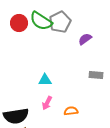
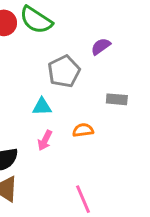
gray pentagon: (60, 22) -> (64, 71), moved
orange semicircle: (71, 111) -> (83, 130), moved

